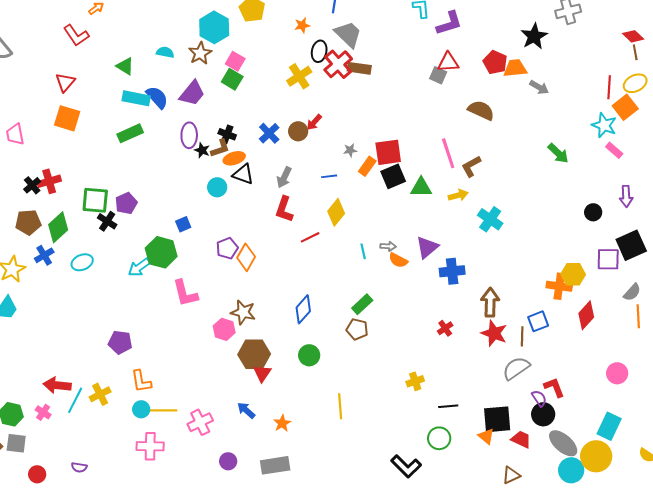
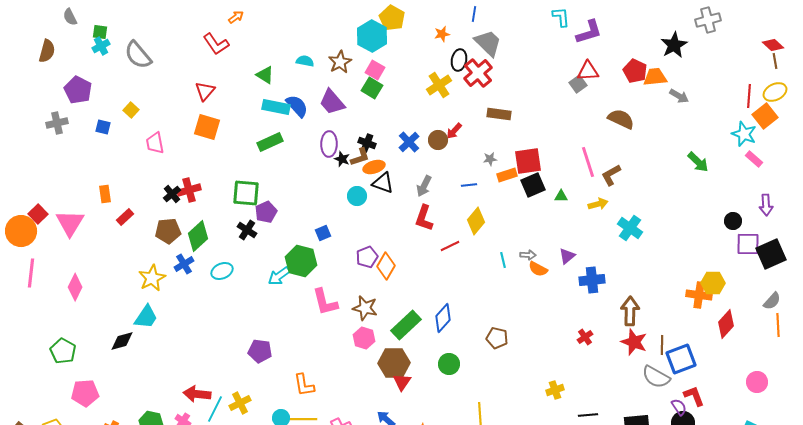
cyan hexagon: (214, 27) -> (372, 36), moved
brown rectangle: (359, 68) -> (499, 114), moved
gray square: (438, 75) -> (578, 84), turned 30
purple trapezoid: (192, 93) -> (332, 102), turned 100
orange rectangle: (367, 166) -> (507, 175), turned 36
green triangle: (421, 187) -> (561, 196), size x0.6
green square: (95, 200) -> (246, 193), moved
purple triangle: (427, 247) -> (567, 256), size x0.7
purple square: (608, 259) -> (748, 244), moved
green rectangle: (362, 304) -> (406, 325), moved, size x1.4
brown star: (243, 312) -> (365, 308), moved
blue square: (538, 321) -> (681, 359), moved, size x1.4
gray semicircle: (516, 368) -> (656, 377), turned -116
orange L-shape: (141, 381) -> (304, 385), moved

